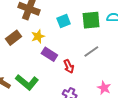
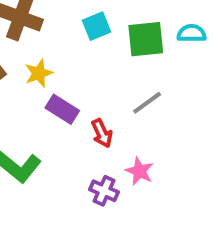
cyan square: (64, 21) -> (96, 26), moved
pink star: (104, 88) -> (139, 171), moved

